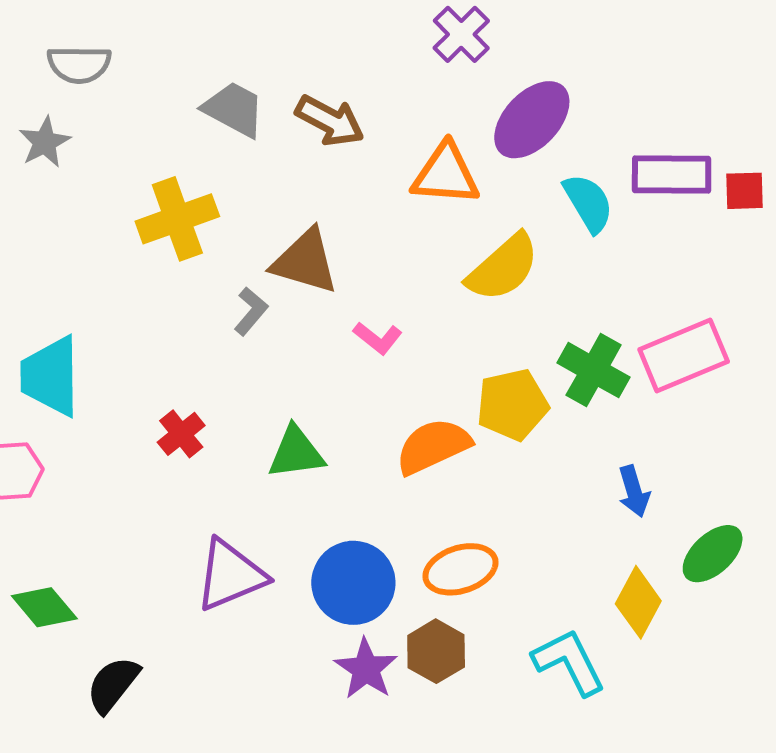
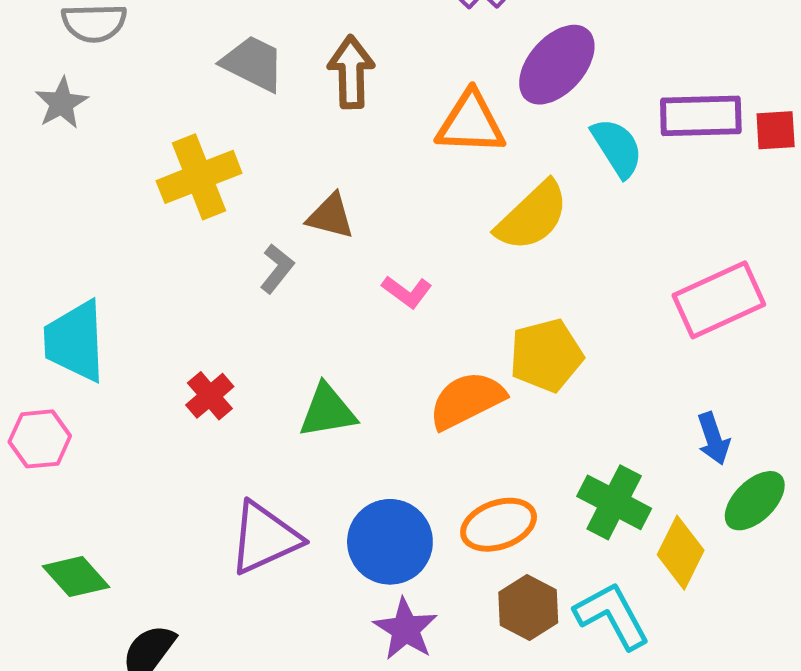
brown arrow: (330, 121) -> (351, 72), turned -118
brown triangle: (305, 262) -> (330, 216), size x0.7
green cross: (594, 370) -> (614, 502), moved
blue arrow: (634, 491) -> (713, 439), moved
brown hexagon: (436, 651) -> (528, 608), moved

